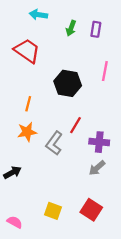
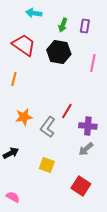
black hexagon: (68, 83) -> (59, 52), moved
orange line: (28, 104) -> (14, 79), moved
yellow square: (53, 211) -> (47, 165), moved

